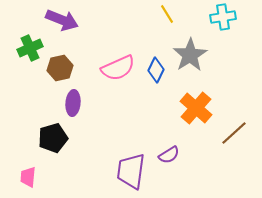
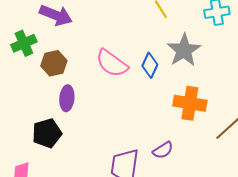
pink semicircle: (118, 68) -> (112, 63), turned 60
orange cross: (196, 108) -> (190, 103), turned -32

